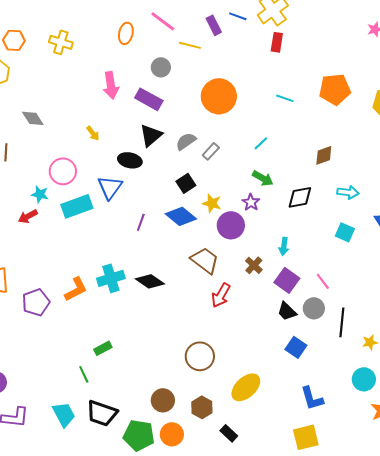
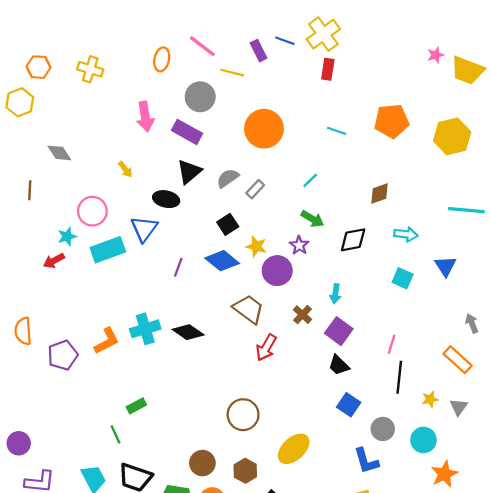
gray circle: (161, 67) -> (200, 97), size x1.4
cyan star: (40, 194) -> (67, 236), turned -30
pink line: (323, 281) -> (392, 344), moved, turned 54
gray circle: (314, 308) -> (383, 429), moved

